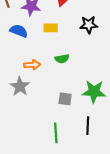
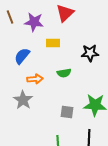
black star: (89, 25) -> (90, 53), moved
blue semicircle: (19, 31) -> (22, 56), moved, turned -72

